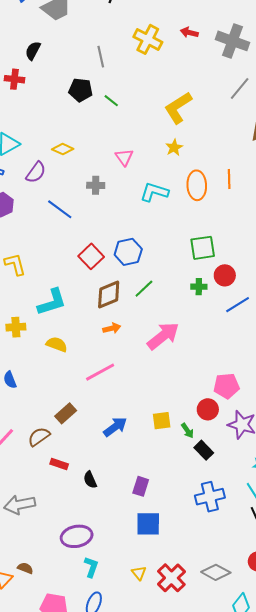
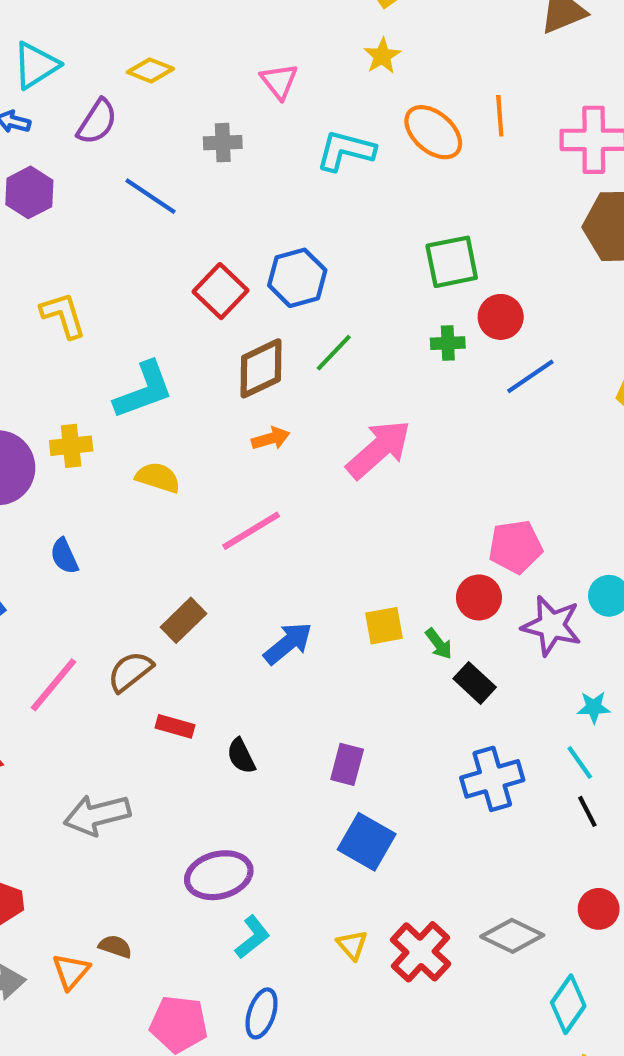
orange ellipse: (197, 185) -> (433, 132), turned -44
blue square: (148, 524) -> (367, 842), turned 32
cyan L-shape: (91, 567) -> (252, 937), turned 35

